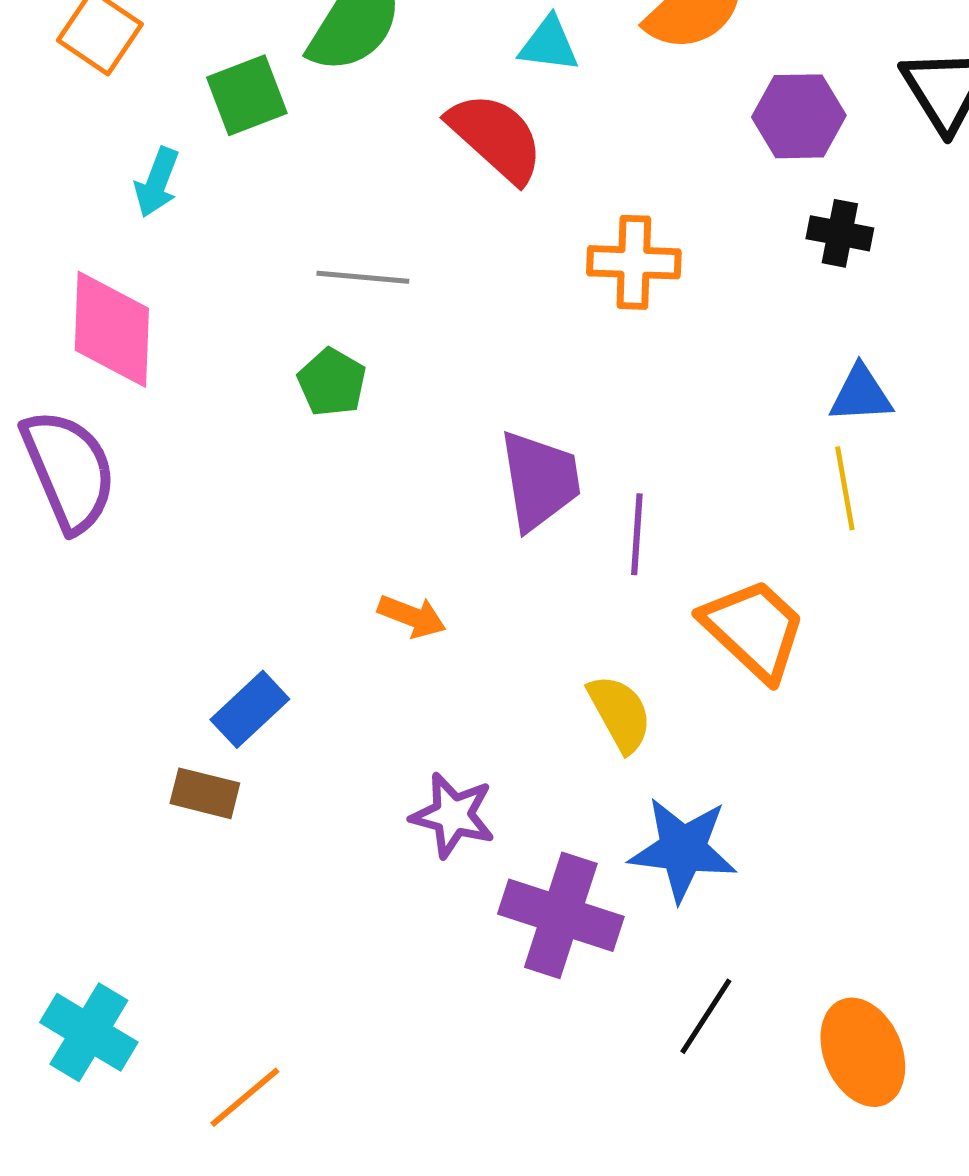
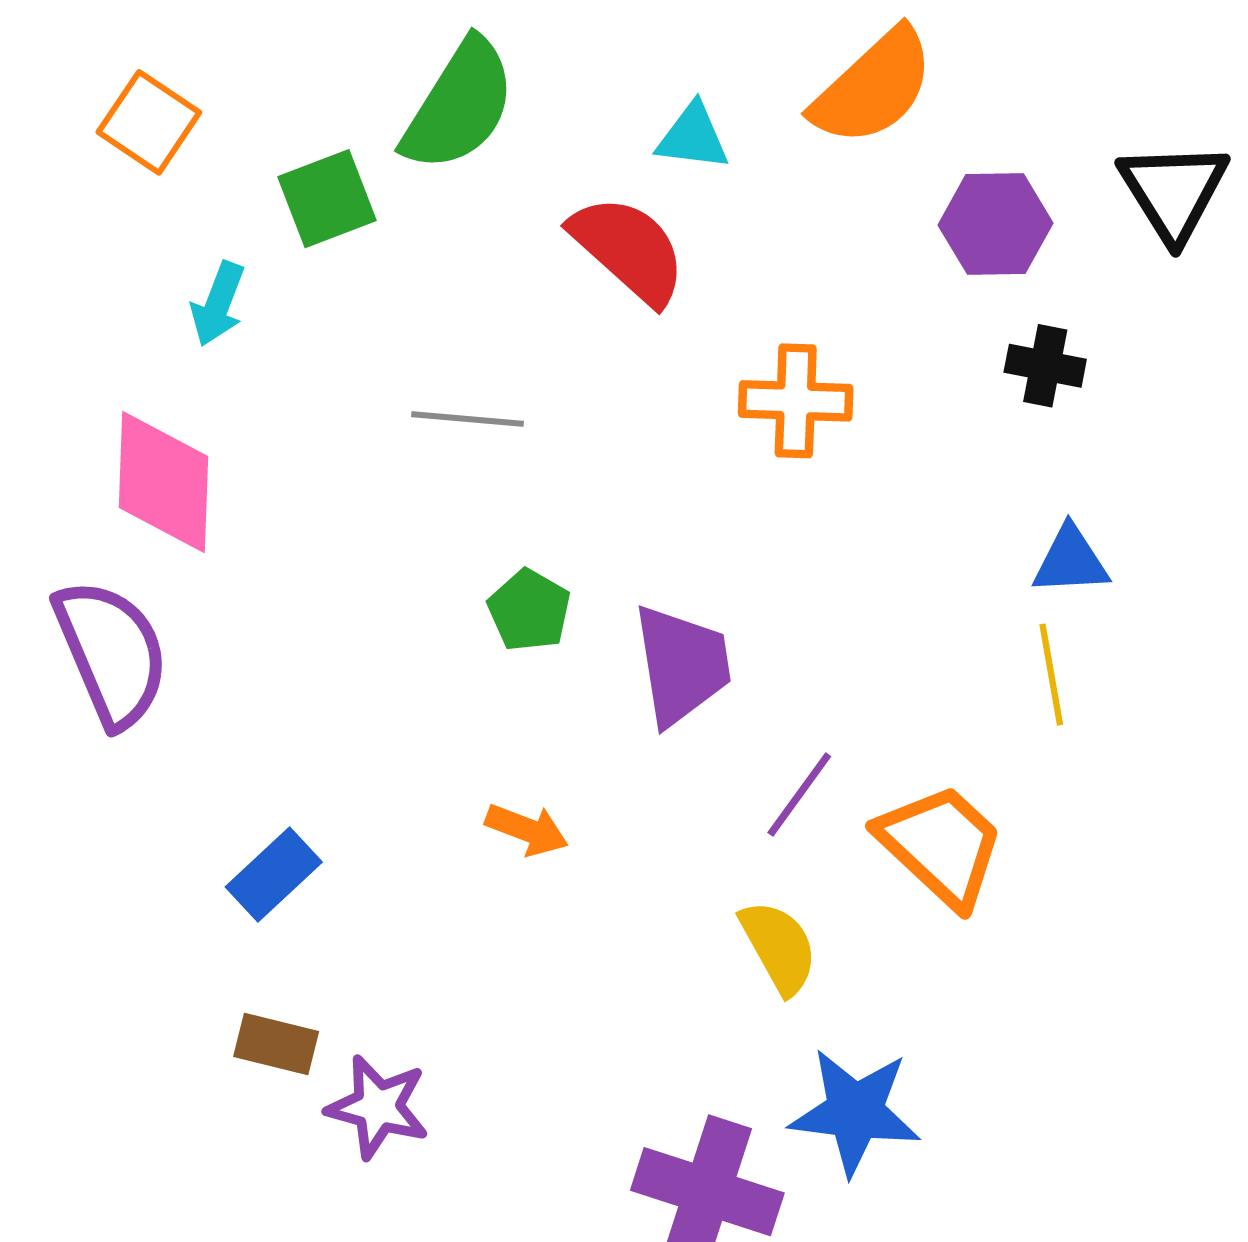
green pentagon: (332, 382) -> (529, 610), moved
purple line: (637, 534) -> (799, 794), moved, turned 32
blue rectangle: (250, 709) -> (274, 874), moved
purple star: (453, 815) -> (378, 1107), moved

